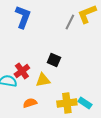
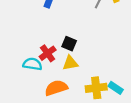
black square: (54, 60) -> (69, 44), moved
orange semicircle: (30, 103) -> (56, 88), size x1.5

